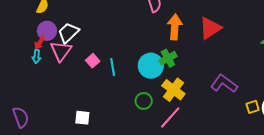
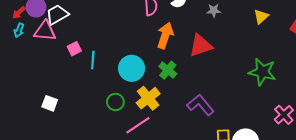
red arrow: (40, 43) -> (19, 13), moved
pink triangle: (61, 51) -> (45, 31), turned 45
green cross: (168, 58) -> (168, 70), moved, turned -36

